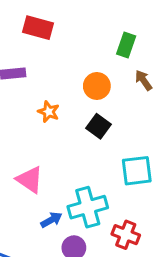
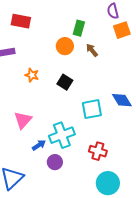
orange circle: (97, 86) -> (65, 46), moved
pink triangle: (30, 180) -> (23, 120), turned 42
red cross: (126, 235) -> (98, 151), moved

